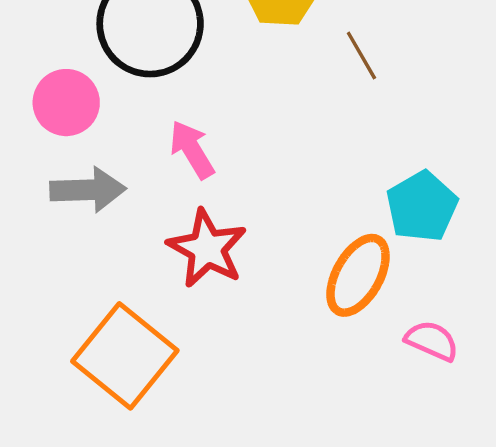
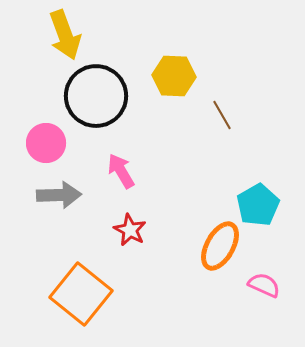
red star: (207, 248) -> (130, 230), size x0.7

